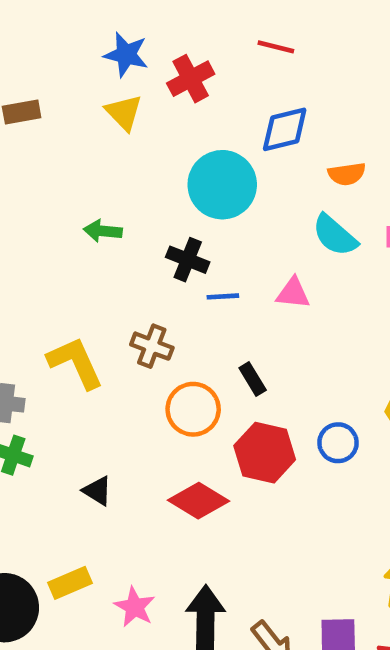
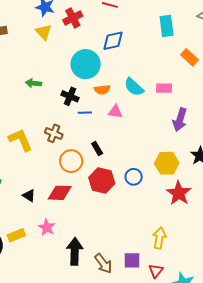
orange semicircle: (347, 174) -> (102, 90), moved
red diamond: (199, 501) -> (60, 193), moved, turned -30
pink star: (135, 607) -> (47, 227), moved

